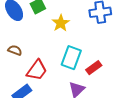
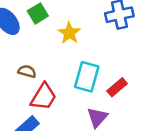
brown semicircle: (15, 50) -> (27, 71), moved

